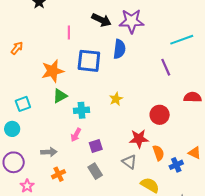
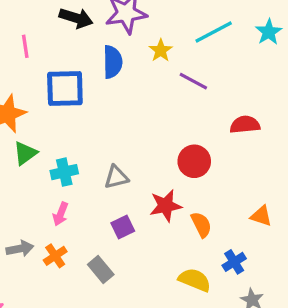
purple line: (166, 67) -> (193, 81), turned -30
yellow star: (116, 99) -> (161, 50), moved
purple square: (96, 146) -> (123, 227), moved
gray triangle: (129, 162) -> (116, 177), moved, turned -42
blue cross: (176, 165) -> (234, 262), moved
orange cross: (59, 174) -> (55, 256), moved

